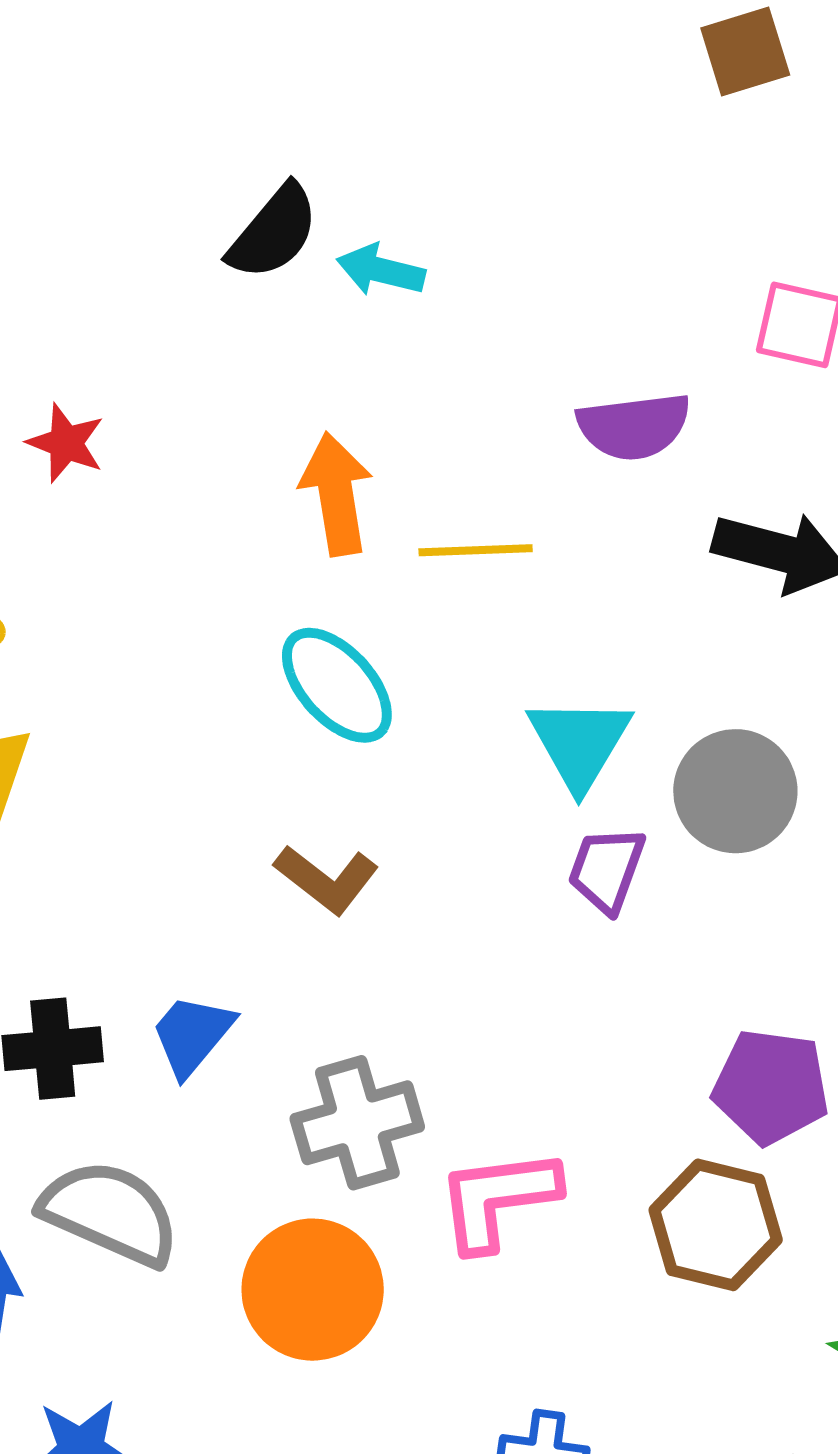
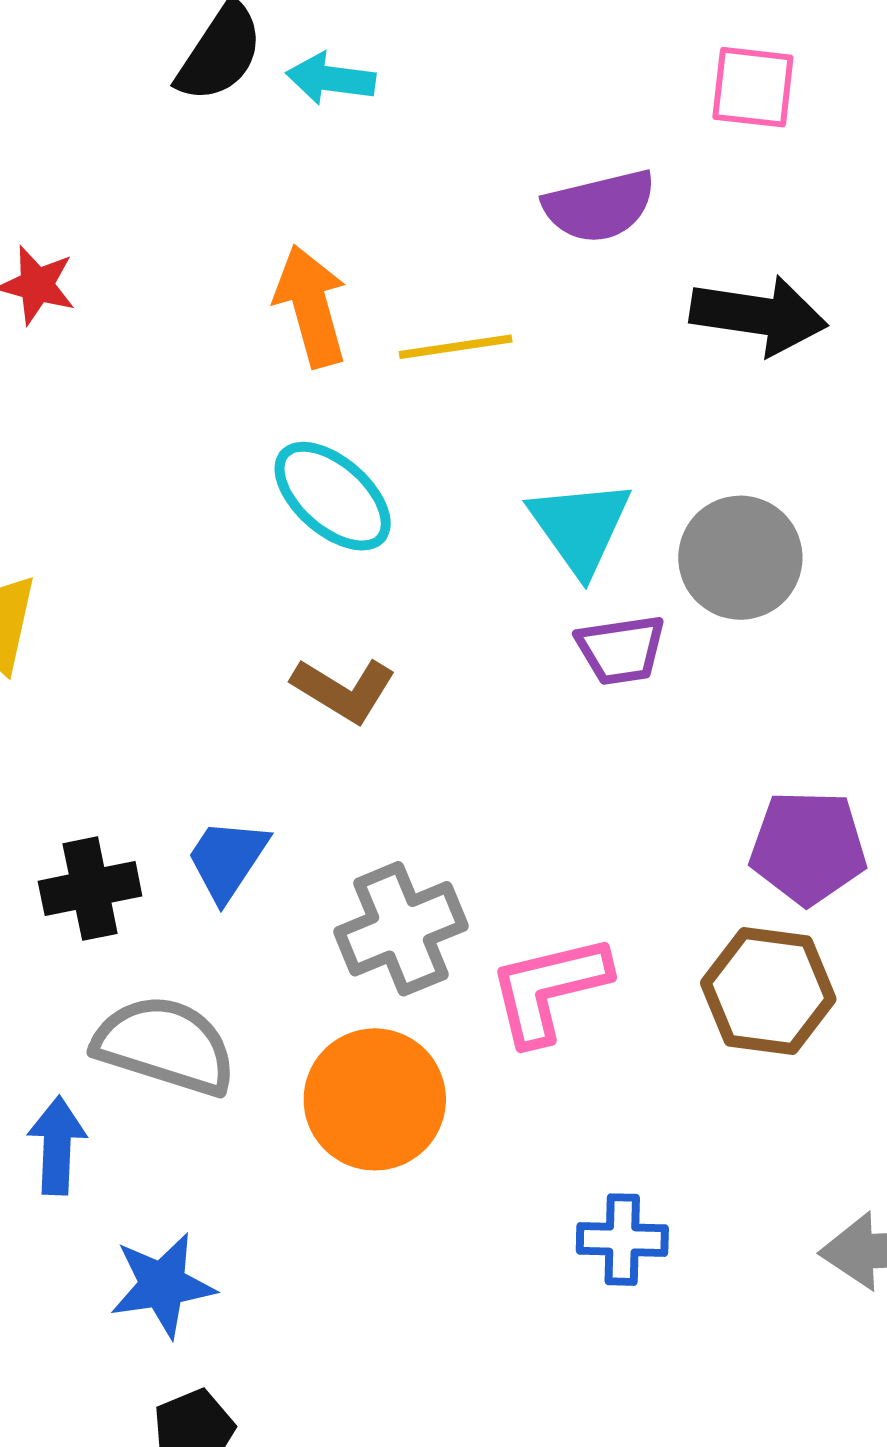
purple trapezoid: (607, 869) -> (621, 650), turned -112

